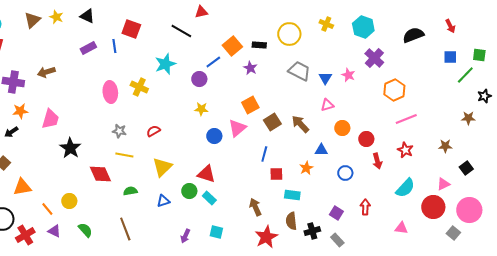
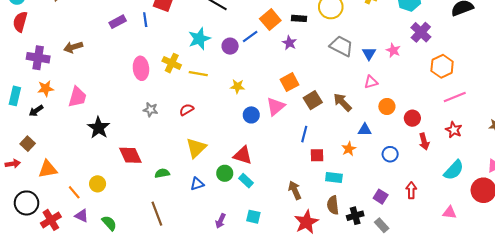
purple circle: (199, 79) -> (230, 46), moved
yellow line: (124, 155) -> (198, 74), moved
green semicircle: (85, 230) -> (109, 223), moved

